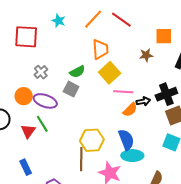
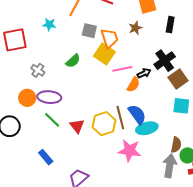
cyan star: (59, 21) -> (49, 25), moved
orange trapezoid: (100, 49) -> (109, 38), moved
gray square: (71, 89) -> (89, 31), moved
red triangle: (28, 131) -> (77, 126), moved
brown line: (81, 159) -> (120, 117), moved
blue rectangle: (26, 167) -> (46, 157), moved

